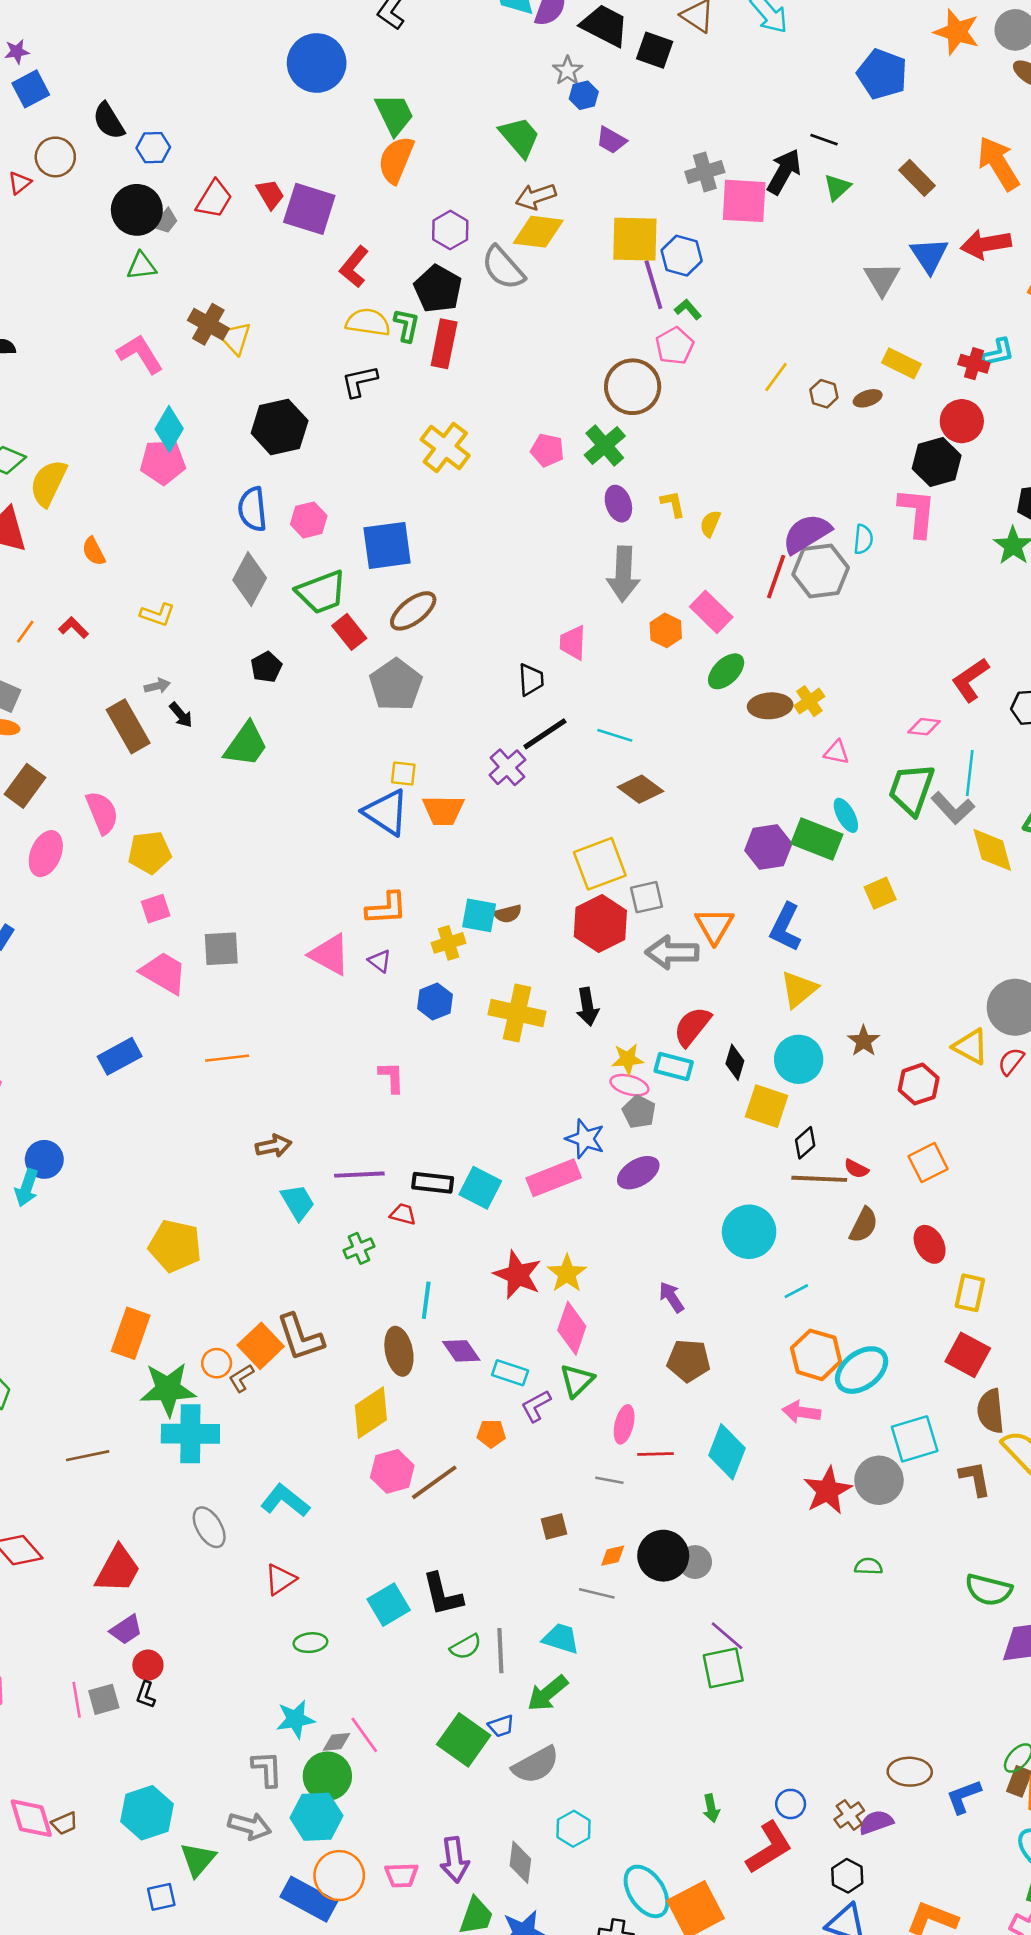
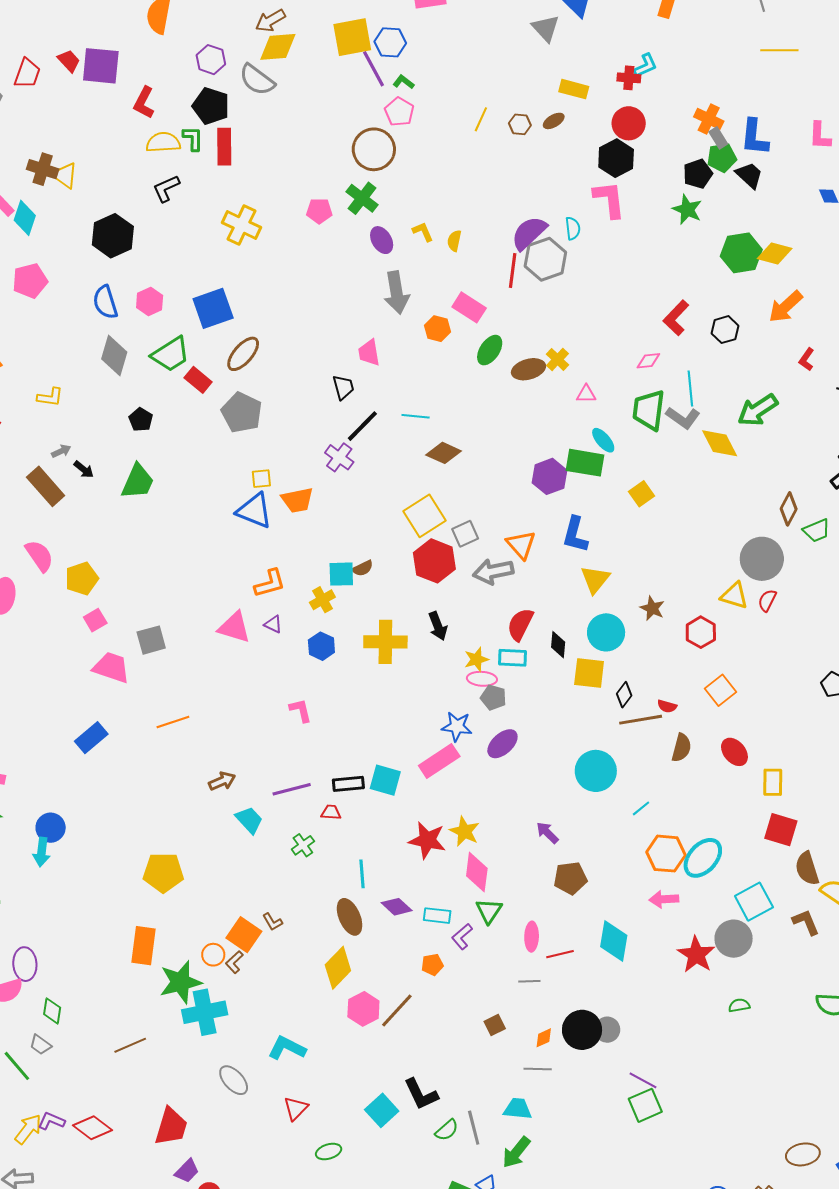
cyan diamond: (169, 429) -> (25, 218), moved
brown L-shape: (300, 1337) -> (273, 922), size x0.5

